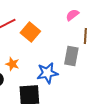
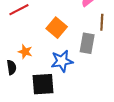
orange square: (30, 32) -> (57, 28), moved

